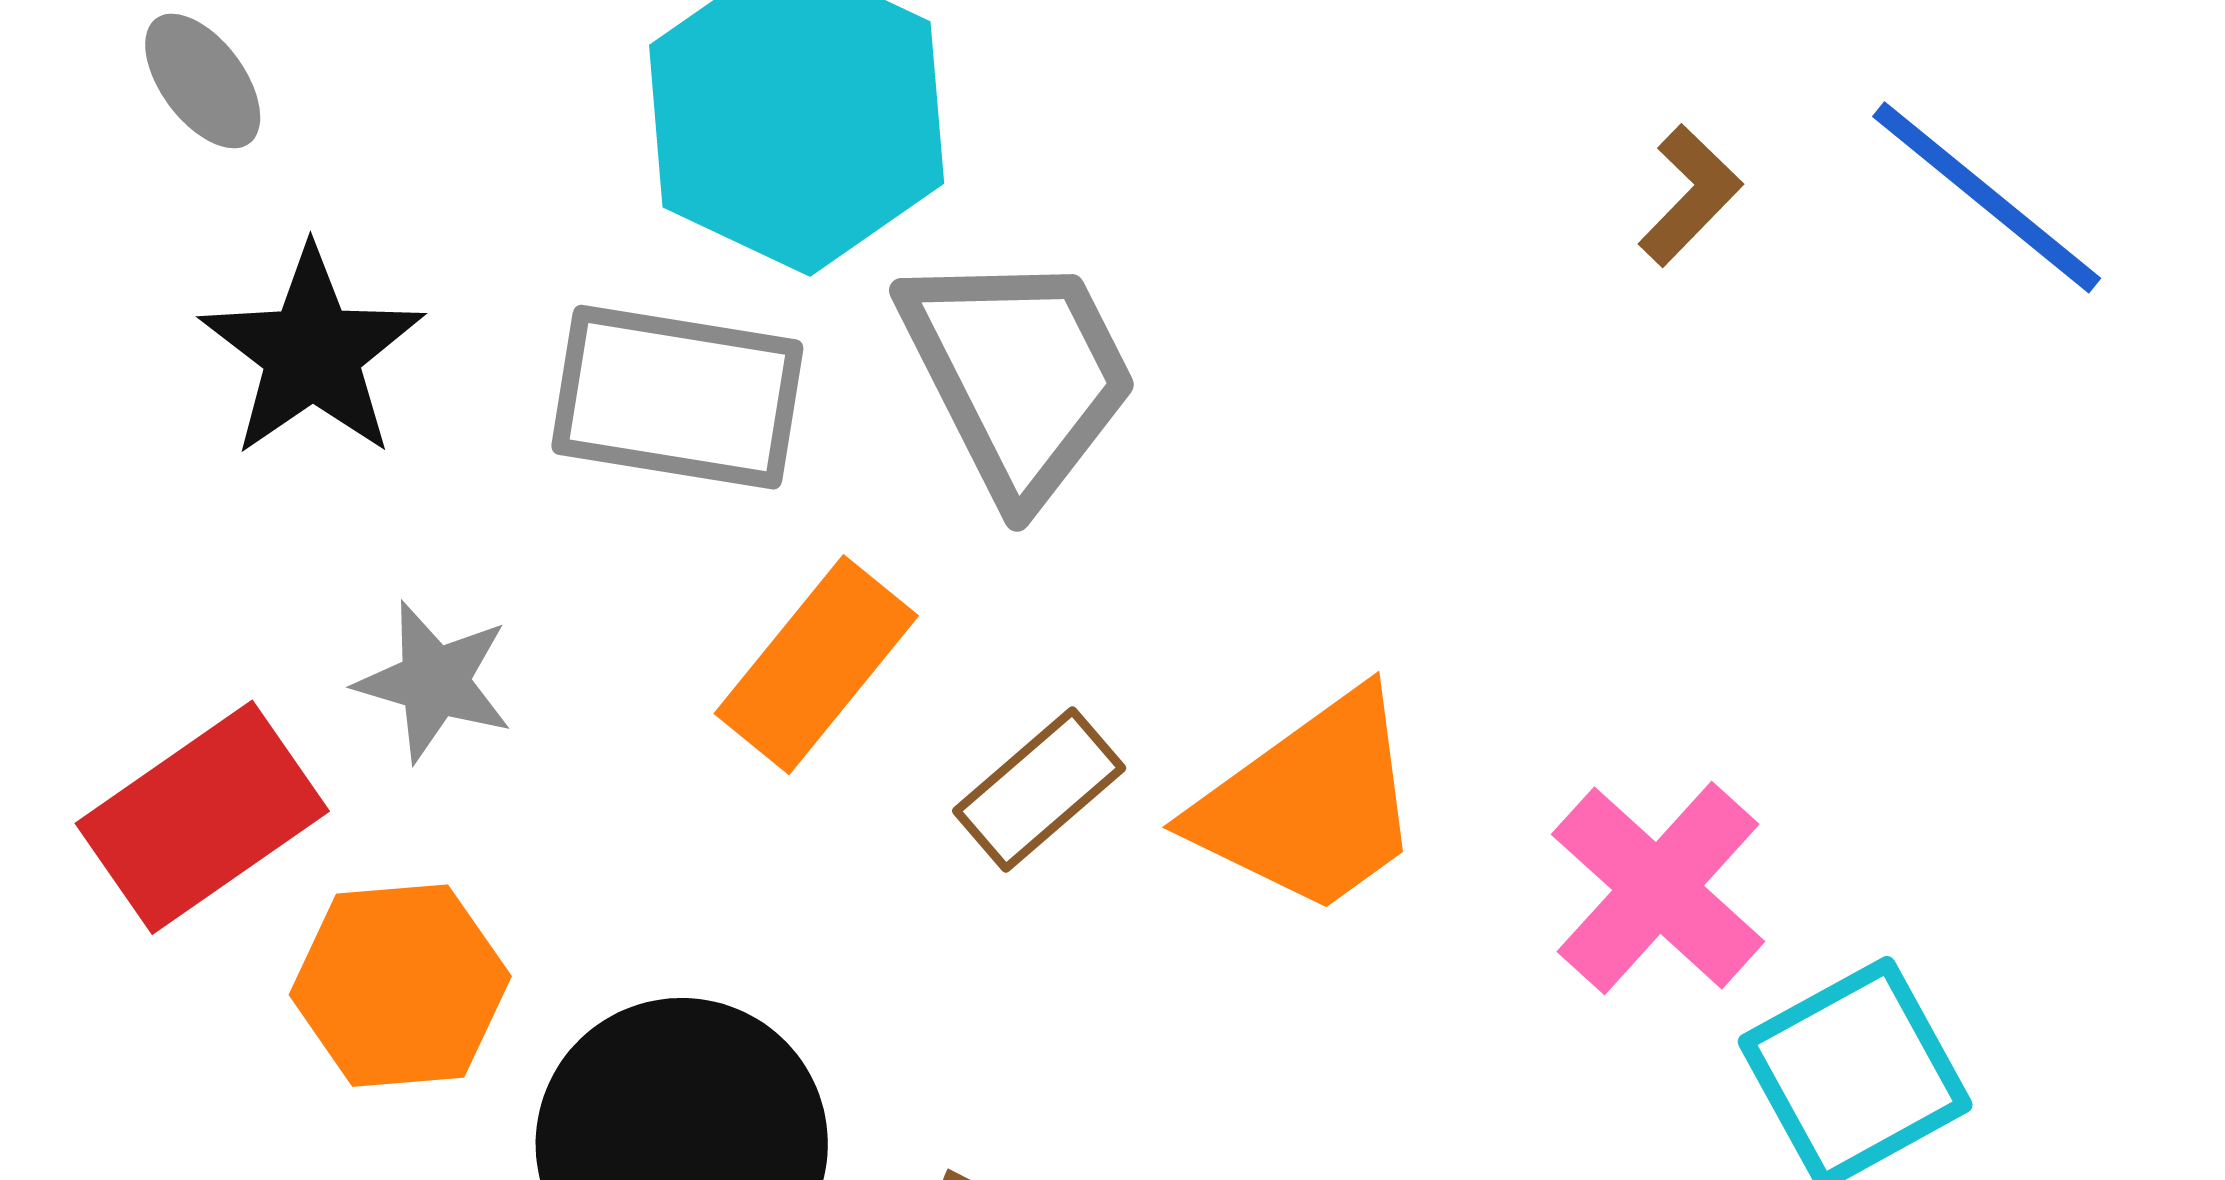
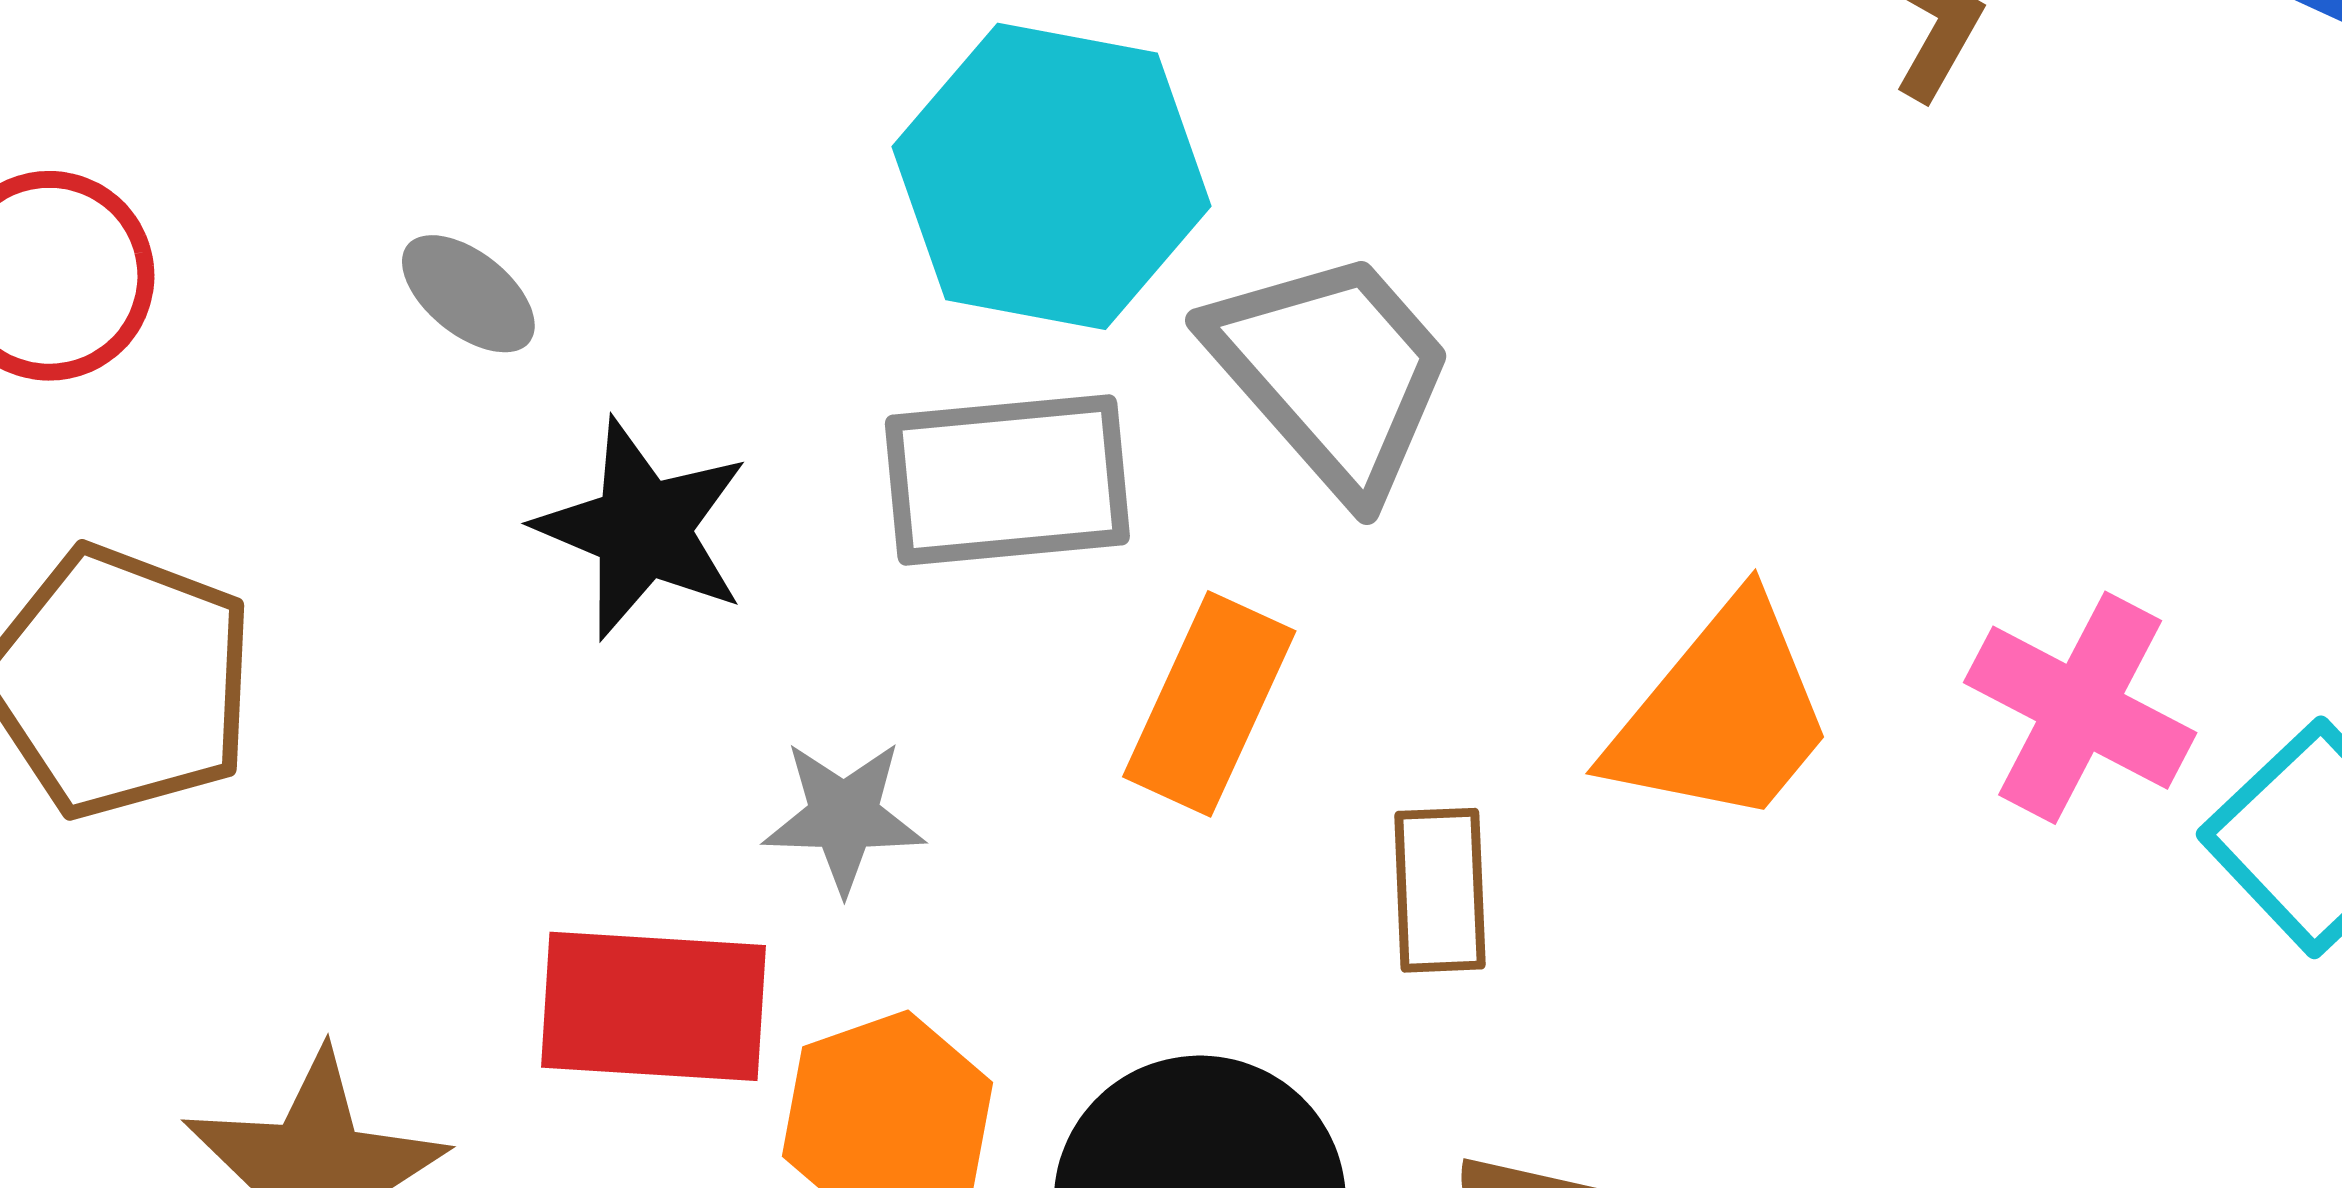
brown rectangle: (1039, 789) -> (1440, 890), moved, turned -37
red rectangle: (202, 817) -> (653, 1006), turned 53

